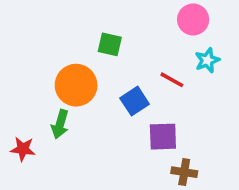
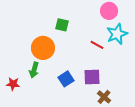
cyan star: (207, 60) -> (117, 34), size x1.5
blue square: (135, 101) -> (66, 79), moved
brown cross: (184, 172) -> (104, 97), turned 32

